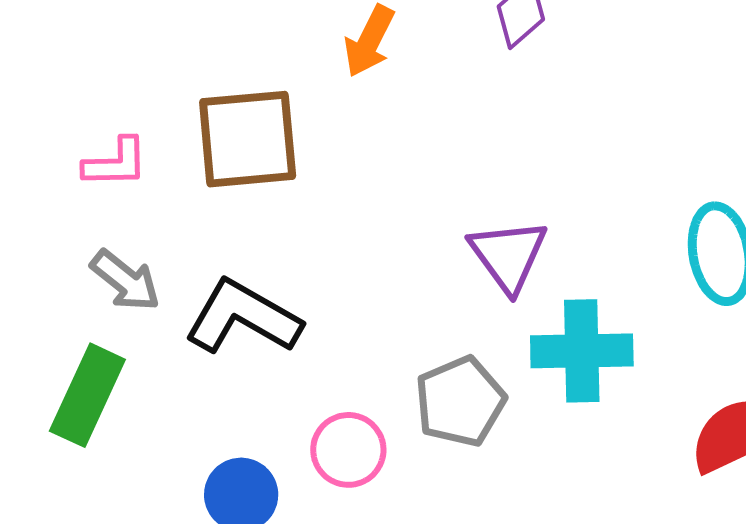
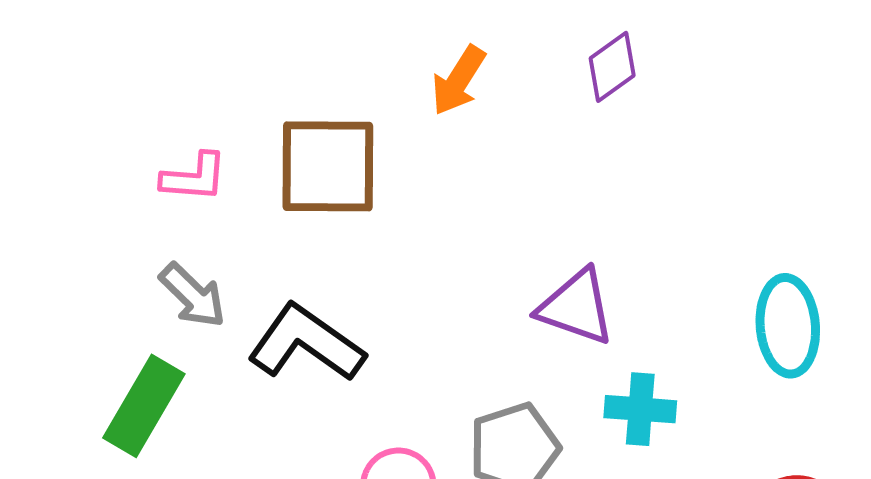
purple triangle: (508, 255) -> (576, 307), turned -40
cyan cross: (582, 351) -> (640, 409), size x0.7

